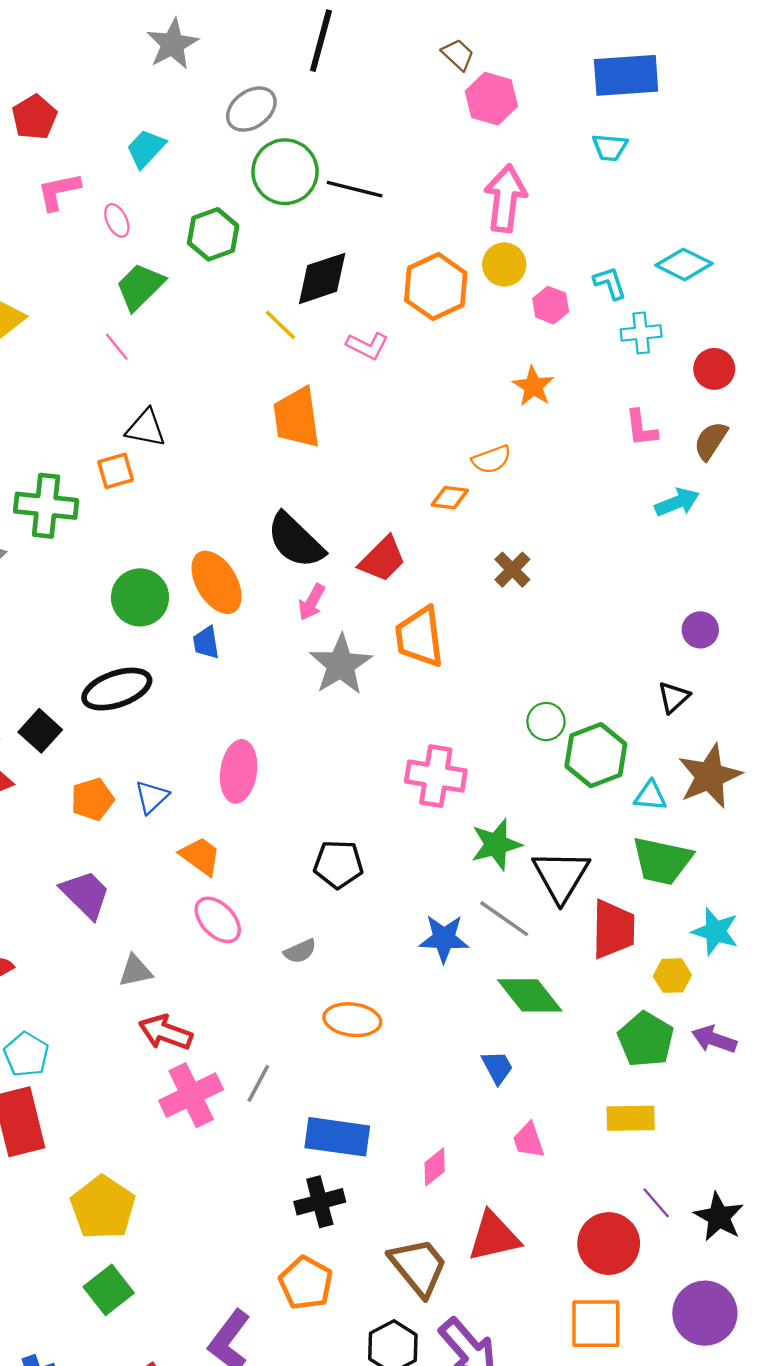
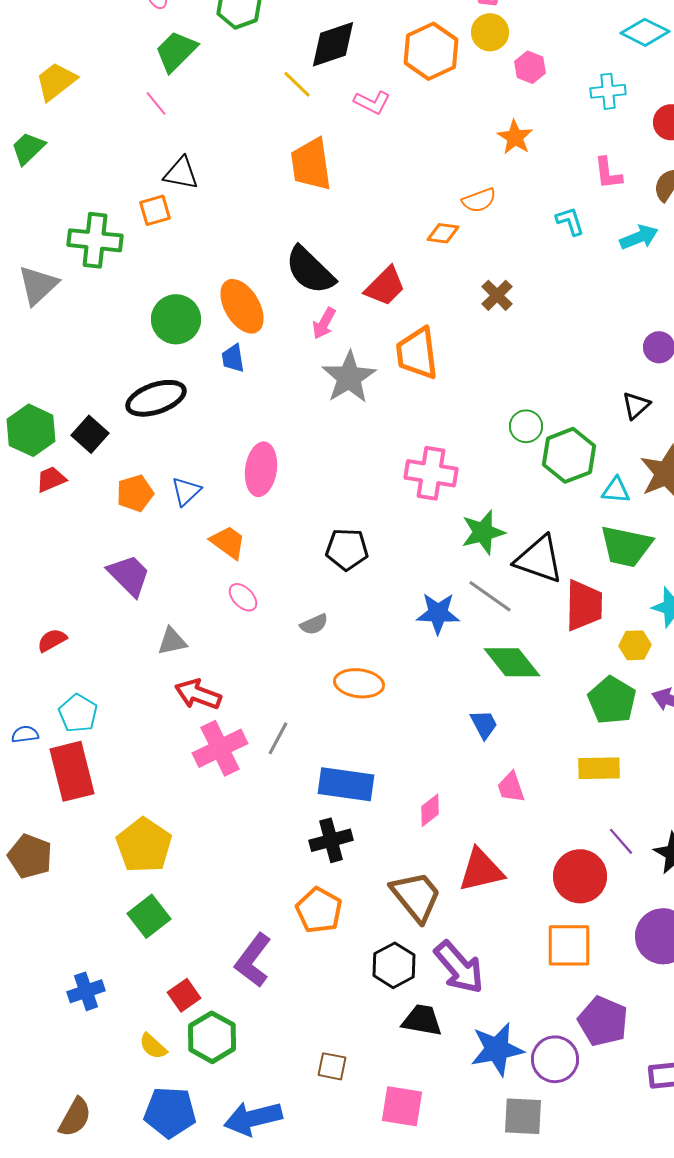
cyan L-shape: (610, 283) -> (570, 221), moved
black triangle: (561, 876) -> (539, 559), turned -42
pink ellipse: (218, 920) -> (243, 597), size x0.7

